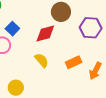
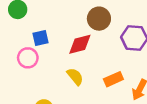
blue square: (12, 29) -> (41, 38), turned 32

